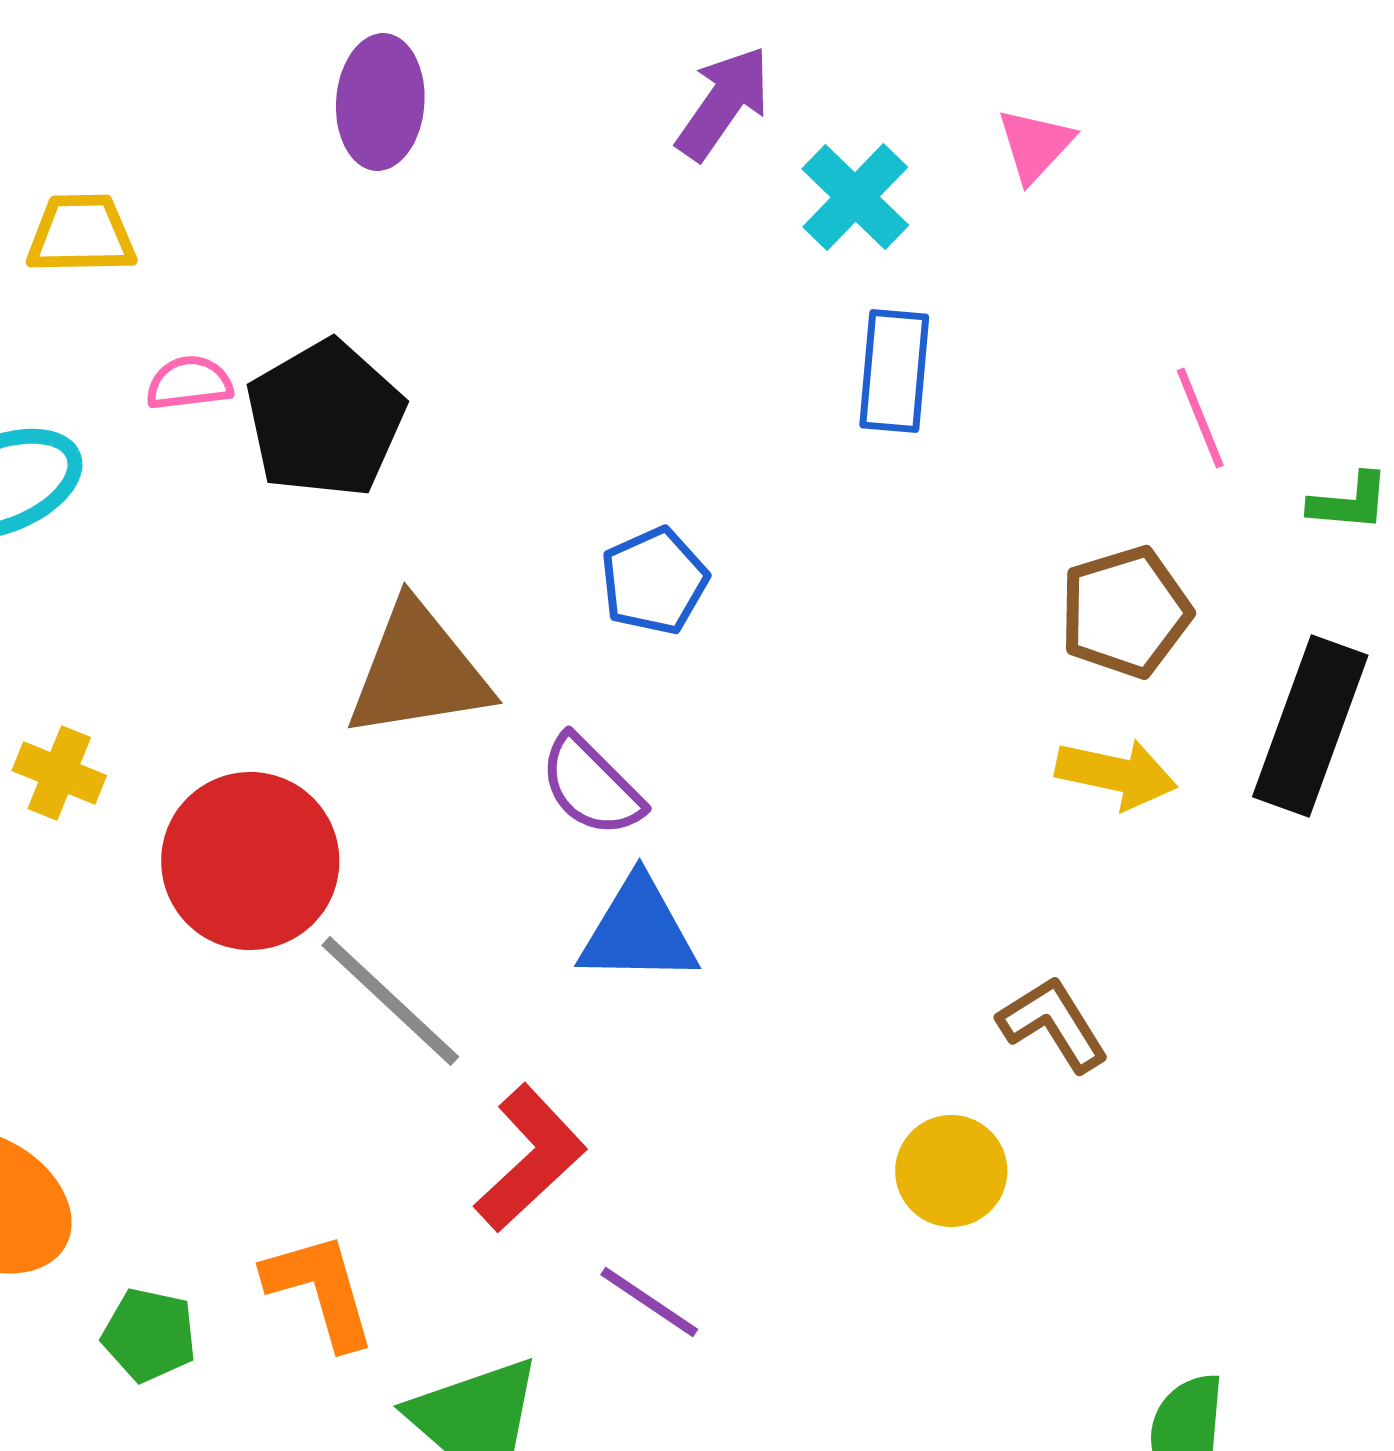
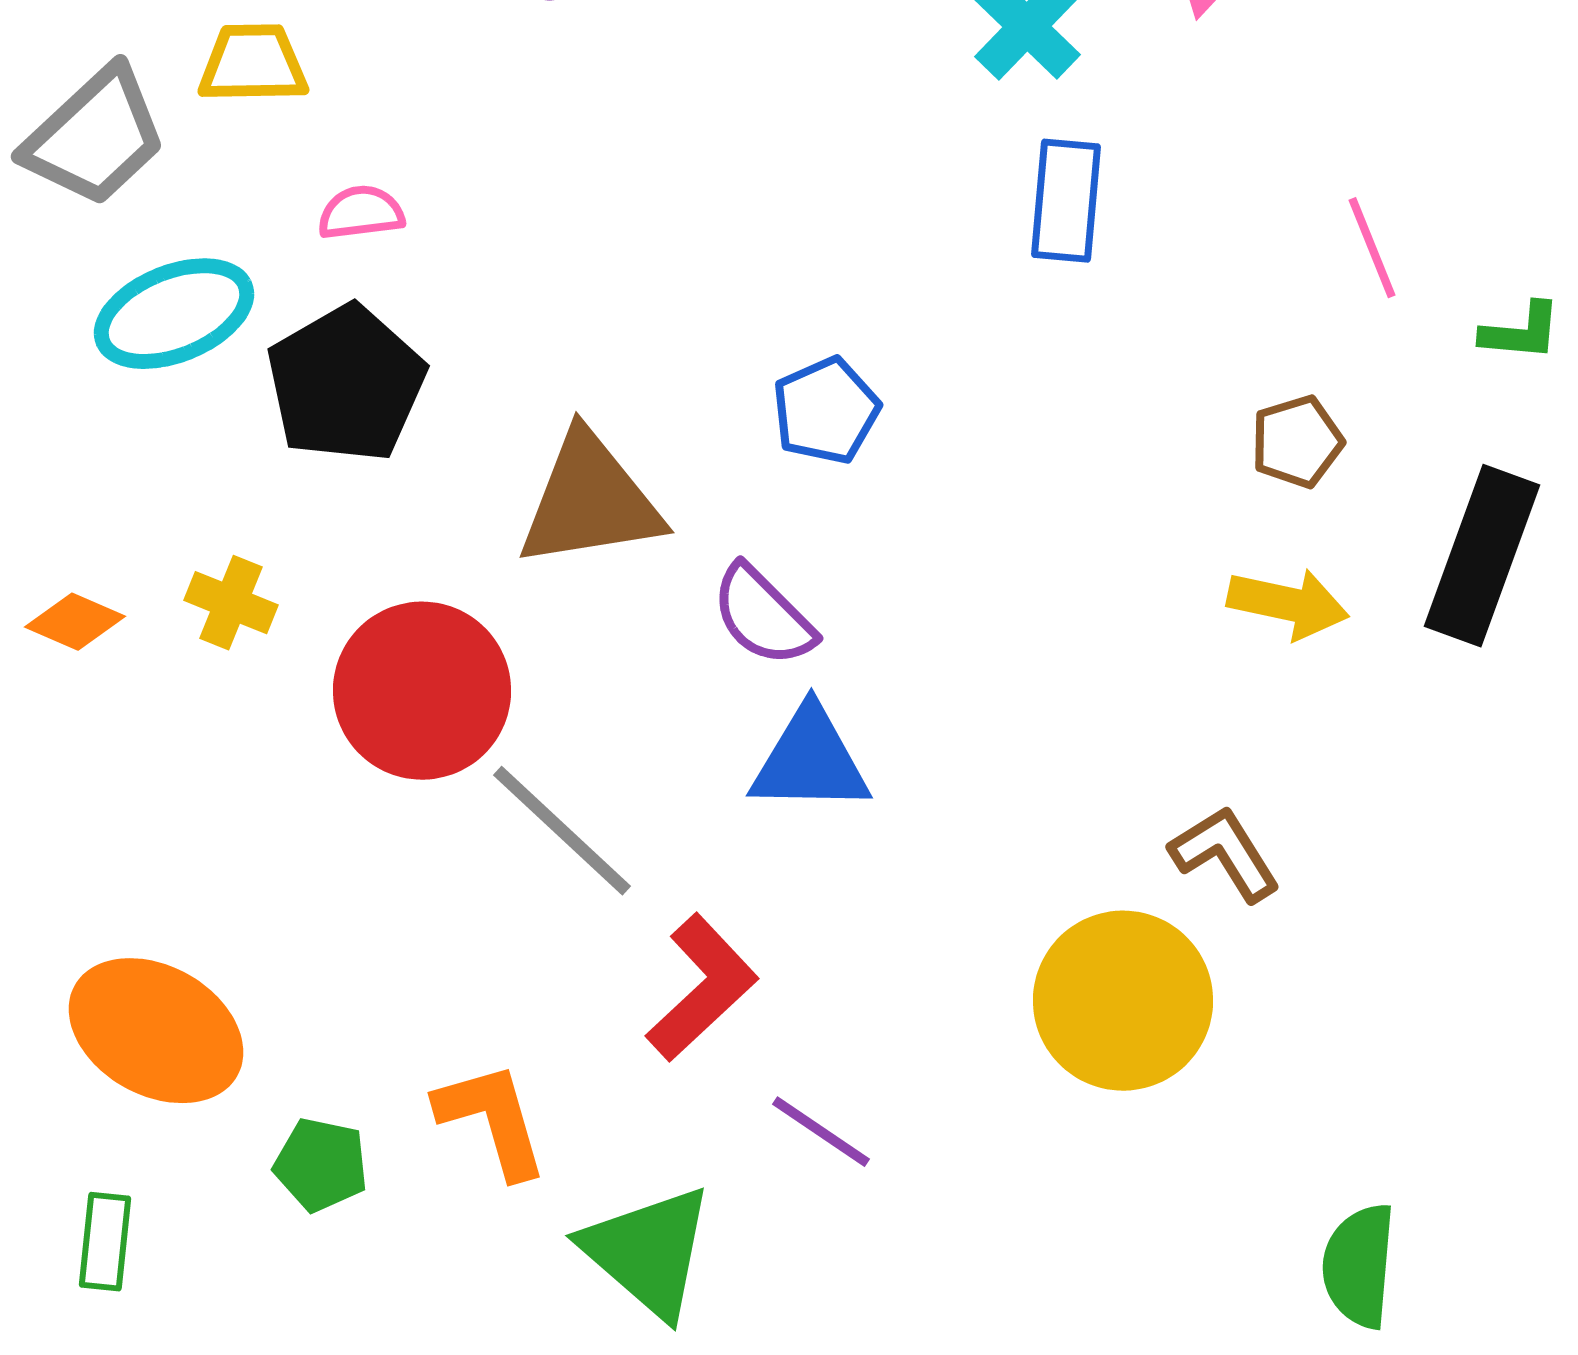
black pentagon: (325, 419) -> (346, 384), moved
brown pentagon: (1125, 612) -> (1297, 442), size x0.7
yellow circle: (951, 1171) -> (1123, 1001), size x1.6

